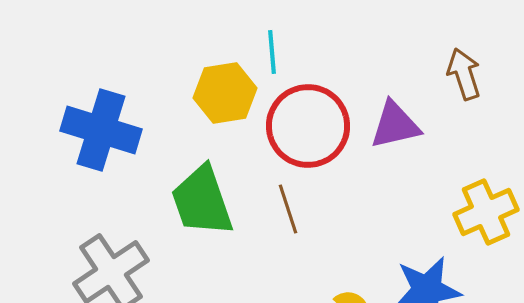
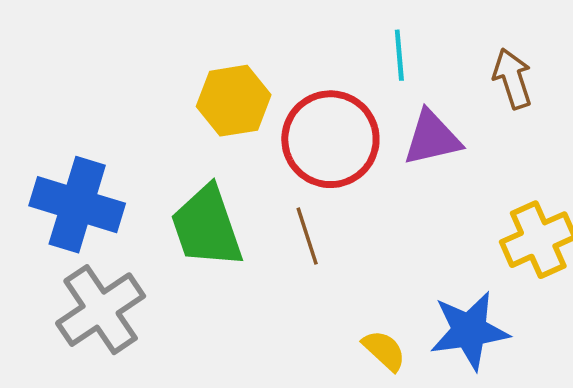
cyan line: (272, 52) -> (399, 55), moved
blue cross: (101, 130) -> (77, 205), moved

